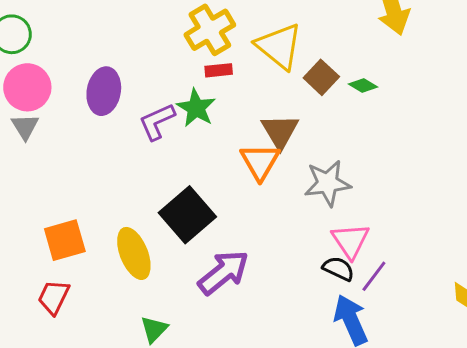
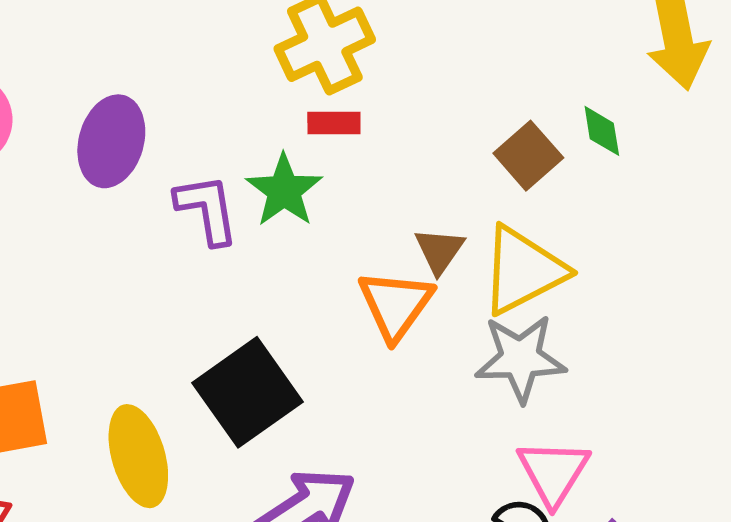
yellow triangle: (279, 46) -> (523, 270), moved, turned 48
green diamond: (363, 86) -> (602, 131), moved, turned 44
purple L-shape: (157, 122) -> (207, 209), turned 99
brown triangle: (280, 131) -> (439, 251), size x0.7

